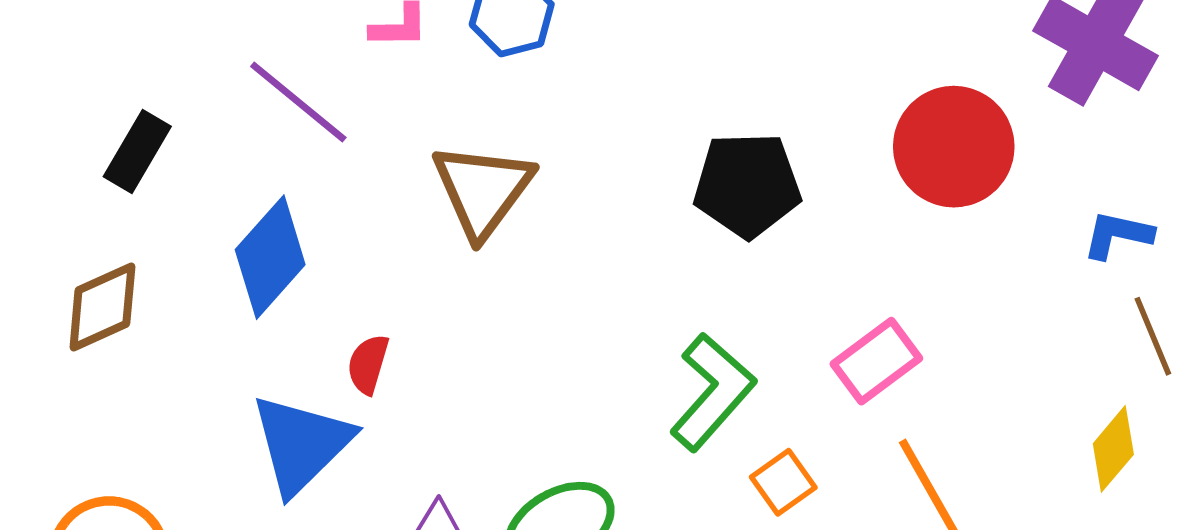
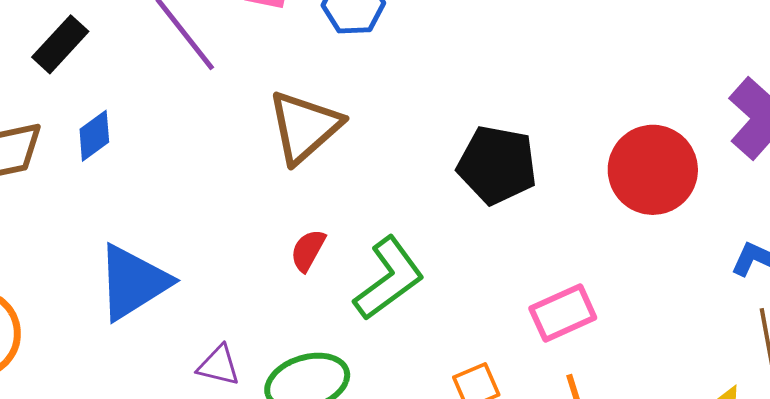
blue diamond: (270, 257) -> (94, 136), moved, size x0.6
red semicircle: (368, 364) -> (308, 250), moved
green L-shape: (712, 392) -> (389, 278), moved

